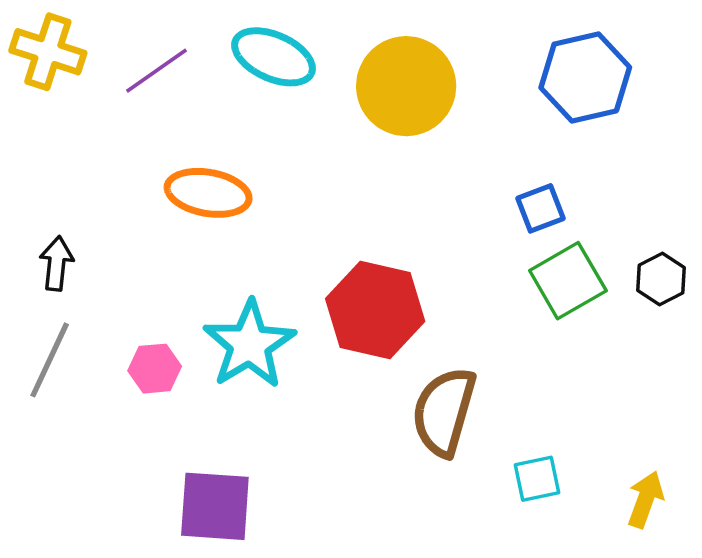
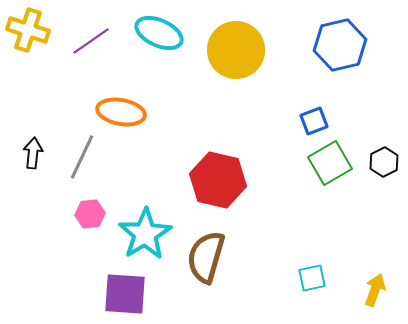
cyan star: (249, 344) -> (145, 234), moved
gray line: (50, 360) -> (82, 157), moved
brown semicircle: (444, 412) -> (206, 257), moved

